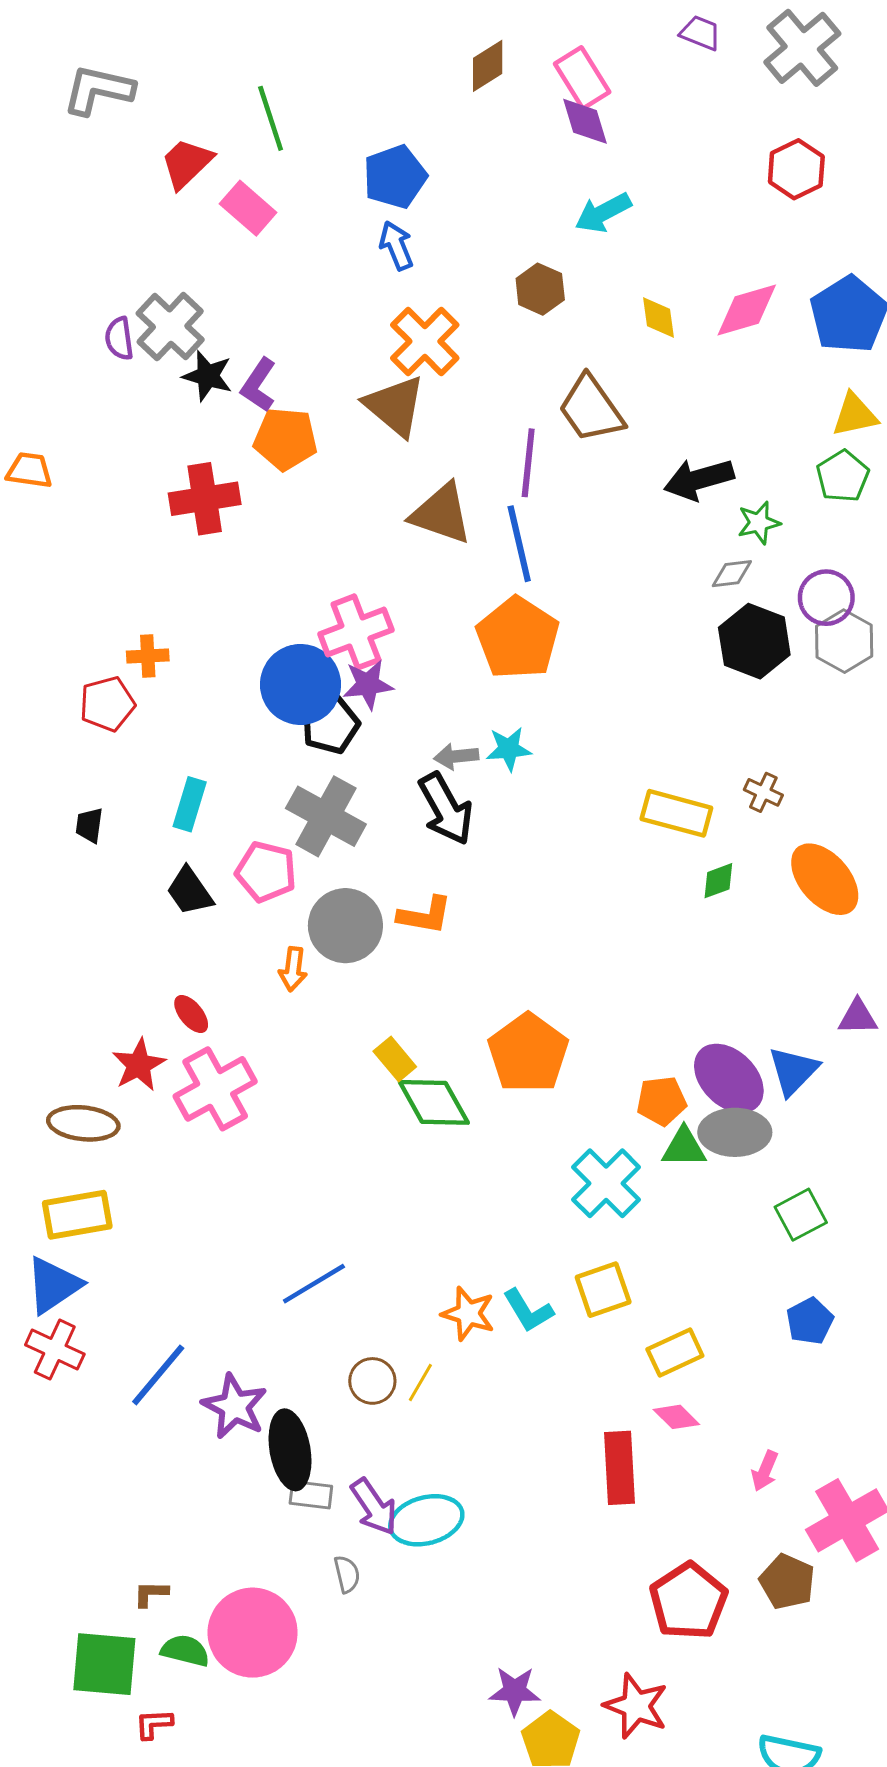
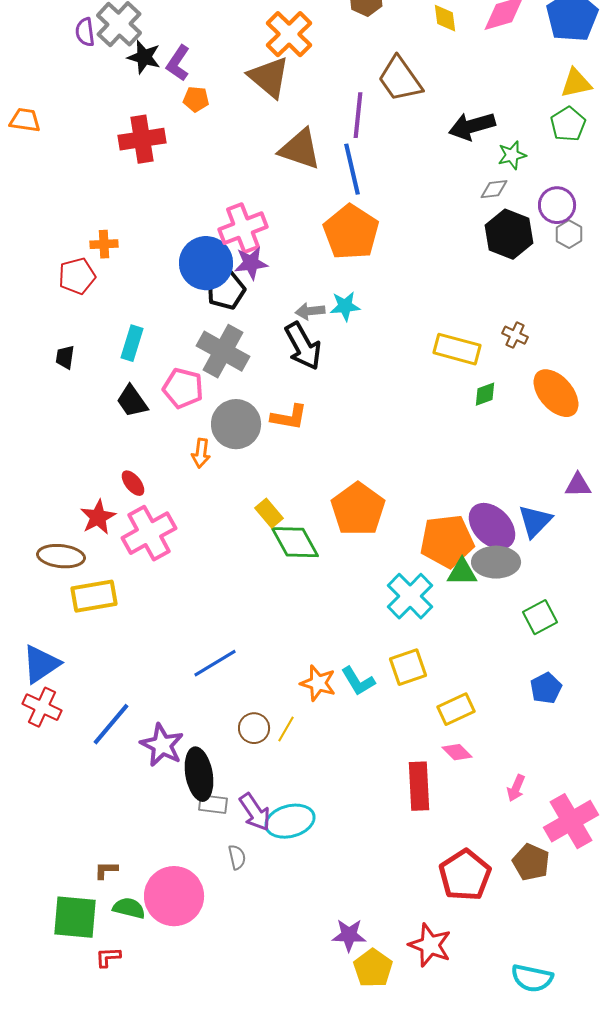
orange pentagon: (286, 439) -> (196, 99), size x0.6
gray hexagon: (844, 641) -> (569, 234), size x0.7
orange pentagon: (661, 1101) -> (447, 541), size x1.6
yellow rectangle: (77, 1215) -> (94, 596), moved

